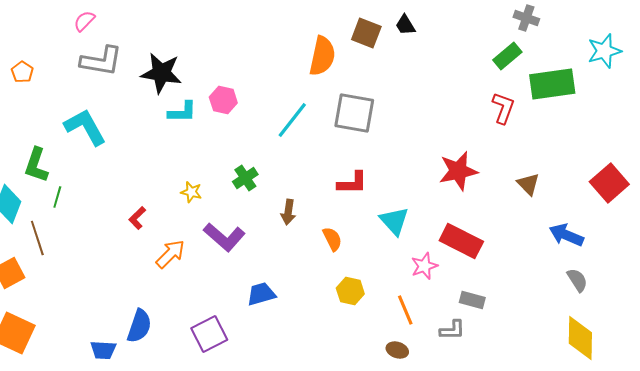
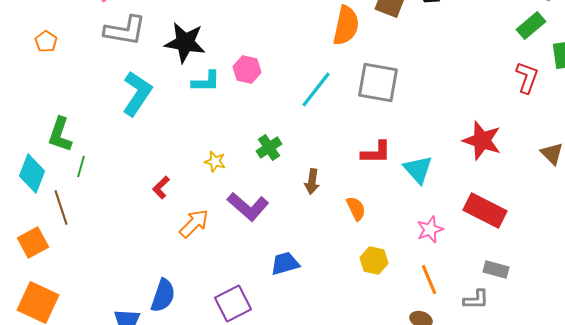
cyan L-shape: (85, 127) -> (137, 94), moved, turned 63
red star: (458, 171) -> (482, 140), turned 30
cyan triangle: (394, 221) -> (418, 170), moved
pink star: (424, 266) -> (430, 230), moved

